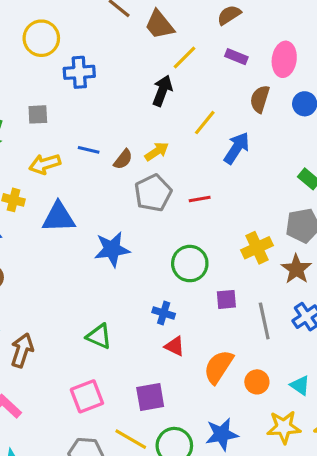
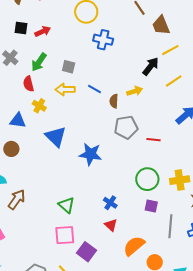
gray square: (38, 114) -> (69, 67), moved
yellow line: (205, 123) -> (174, 81), moved
yellow arrow: (157, 151) -> (135, 91), moved
brown semicircle: (123, 159) -> (114, 101), turned 128
blue triangle: (59, 217) -> (56, 137), moved, turned 30
green circle: (190, 264) -> (147, 179), moved
pink square: (87, 396) -> (65, 235), moved
purple square: (150, 397) -> (87, 252), turned 30

